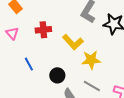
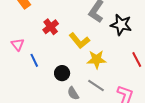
red cross: (43, 30) -> (51, 27), turned -35
pink triangle: (12, 33) -> (18, 45), moved

